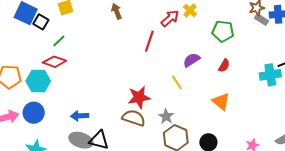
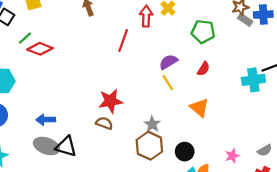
red arrow: (170, 18) -> (146, 16), turned -48
red diamond: (54, 62) -> (40, 49), moved
yellow line: (177, 82) -> (168, 83), moved
gray star: (166, 116) -> (152, 124), moved
brown semicircle: (134, 118) -> (104, 123), size x0.7

